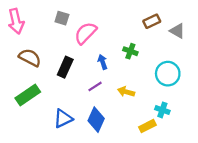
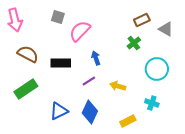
green cross: (130, 51) -> (134, 43), moved, turned 32
black rectangle: (65, 67) -> (61, 63), turned 66
yellow rectangle: (147, 126) -> (128, 121), moved

